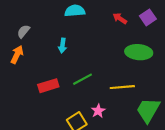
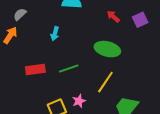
green ellipse: (139, 52) -> (107, 49), moved
yellow line: (122, 87) -> (105, 82), turned -60

